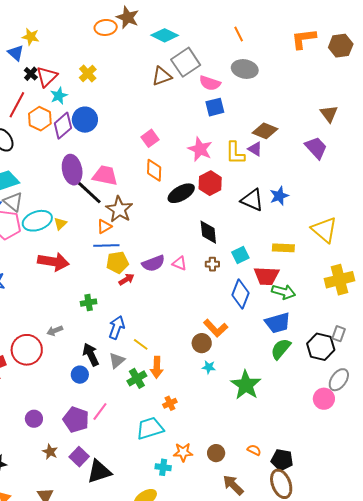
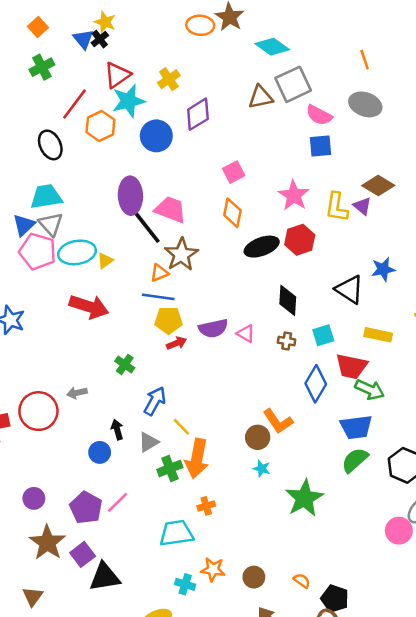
black cross: (31, 74) -> (100, 39), moved
cyan star: (59, 96) -> (129, 101), size x1.5
purple diamond: (63, 126) -> (198, 114), moved
black triangle: (252, 200) -> (349, 290), moved
green cross: (89, 303) -> (125, 364), turned 35
black arrow: (91, 355) -> (117, 430), size x0.7
orange arrow: (157, 367) -> (197, 459), size x1.4
brown star: (50, 452) -> (47, 543), size x1.8

